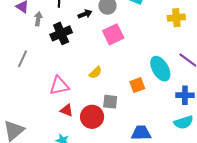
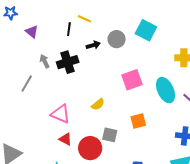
gray arrow: (38, 19) -> (45, 61), moved, turned -40
pink square: (113, 34) -> (132, 80), moved
cyan ellipse: (160, 69) -> (166, 90), moved
pink triangle: (59, 86) -> (60, 114), turned 30

